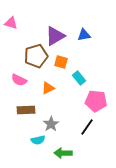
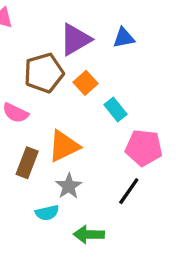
orange square: (61, 62) -> (85, 83), turned 32
orange triangle: (48, 88) -> (64, 146), moved, size x1.5
brown rectangle: (26, 110) -> (27, 163), turned -66

